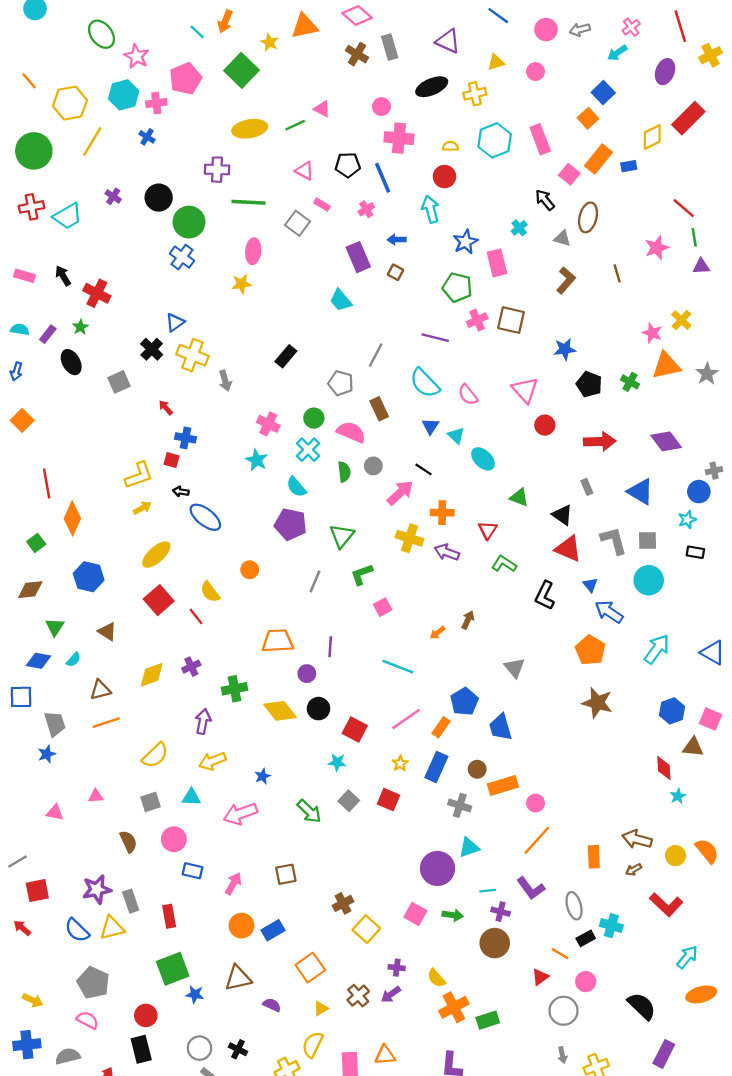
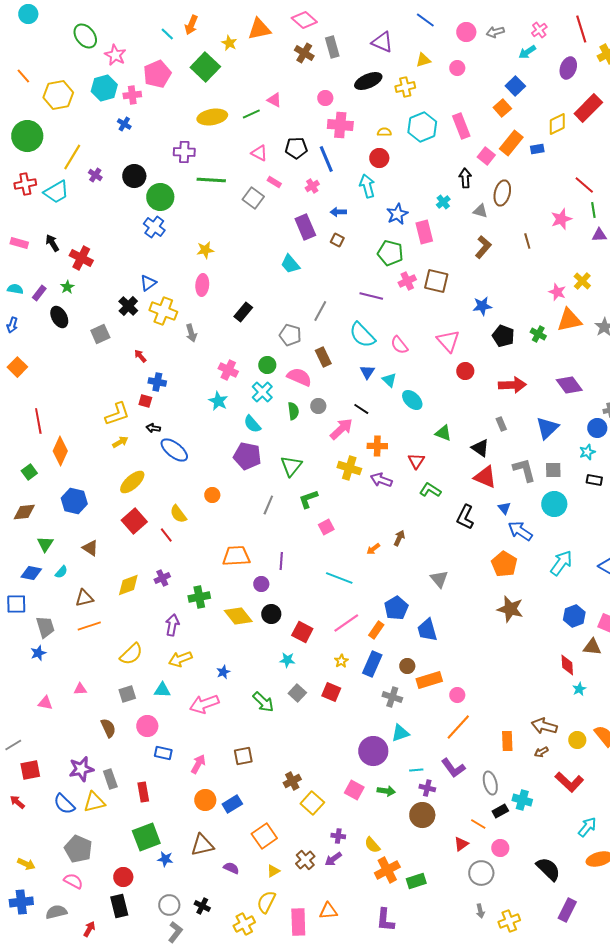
yellow line: (92, 142) -> (72, 157), moved
black arrow: (545, 200) -> (465, 178), turned 36
pink ellipse: (253, 251) -> (202, 285), moved
blue triangle: (641, 492) -> (547, 428), turned 45

